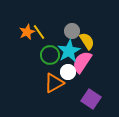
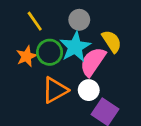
orange star: (27, 32) -> (27, 56), moved
yellow semicircle: (87, 41) -> (112, 41), moved
white circle: (68, 72) -> (89, 90), moved

